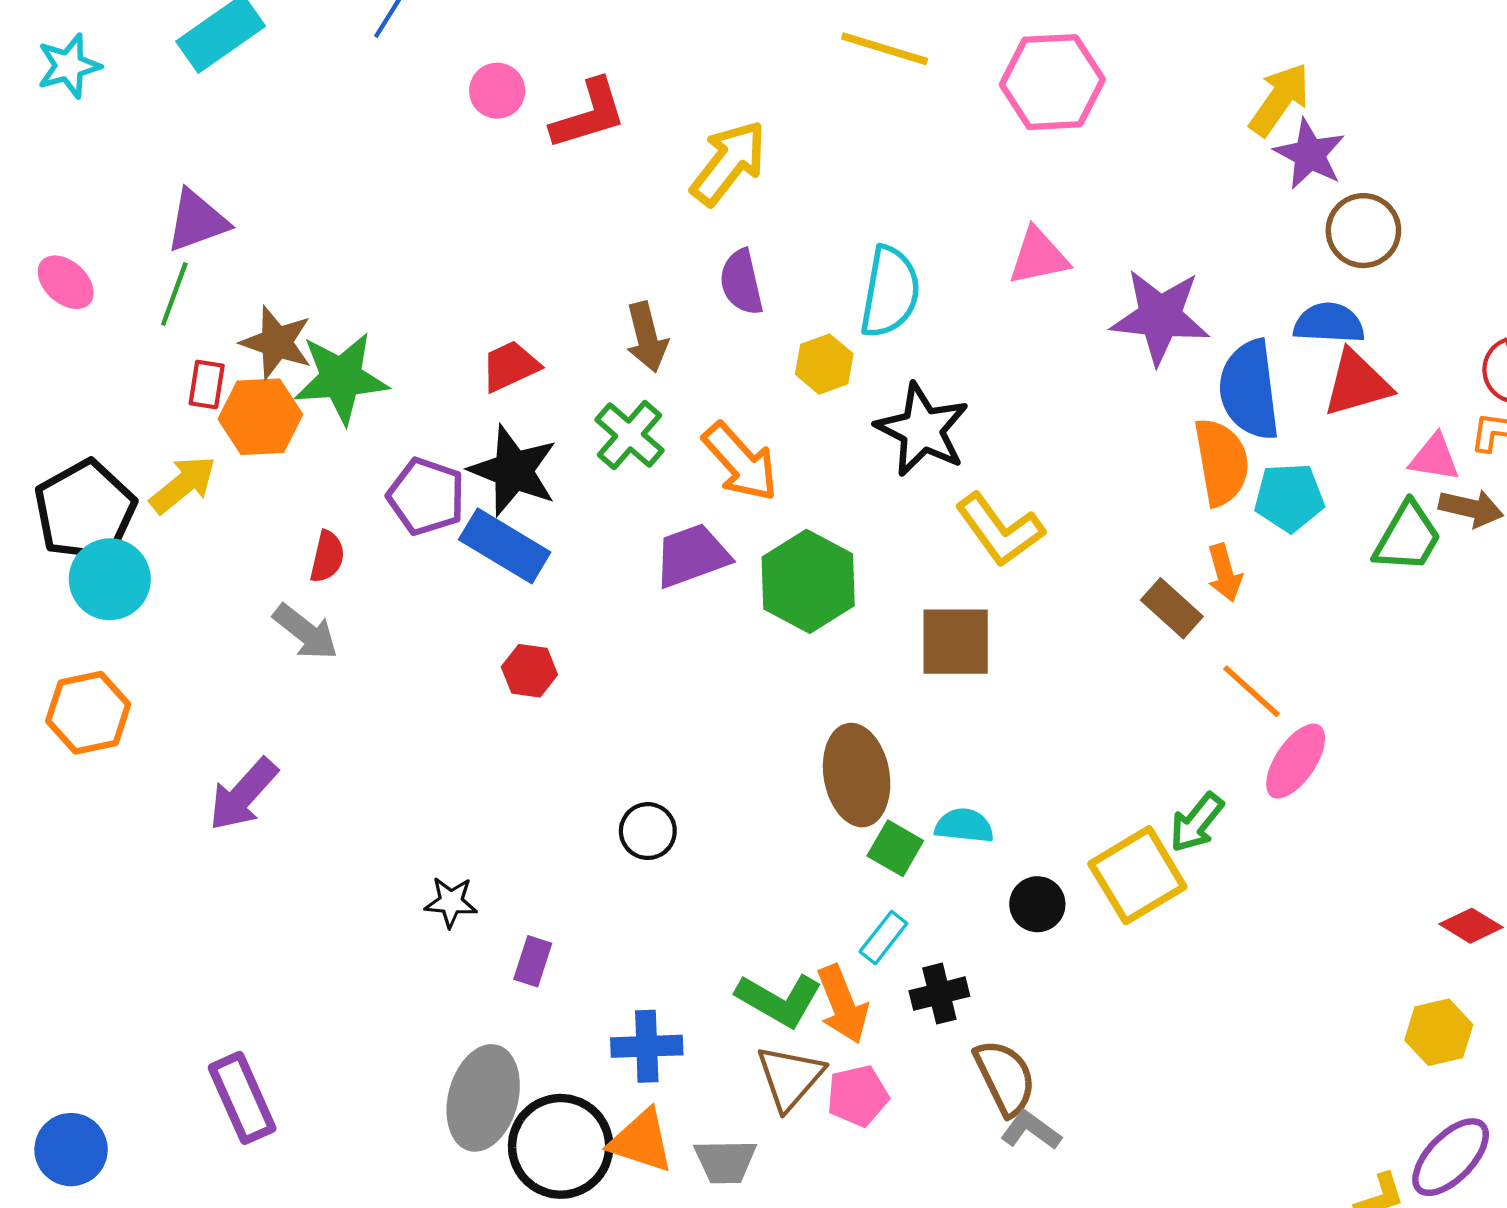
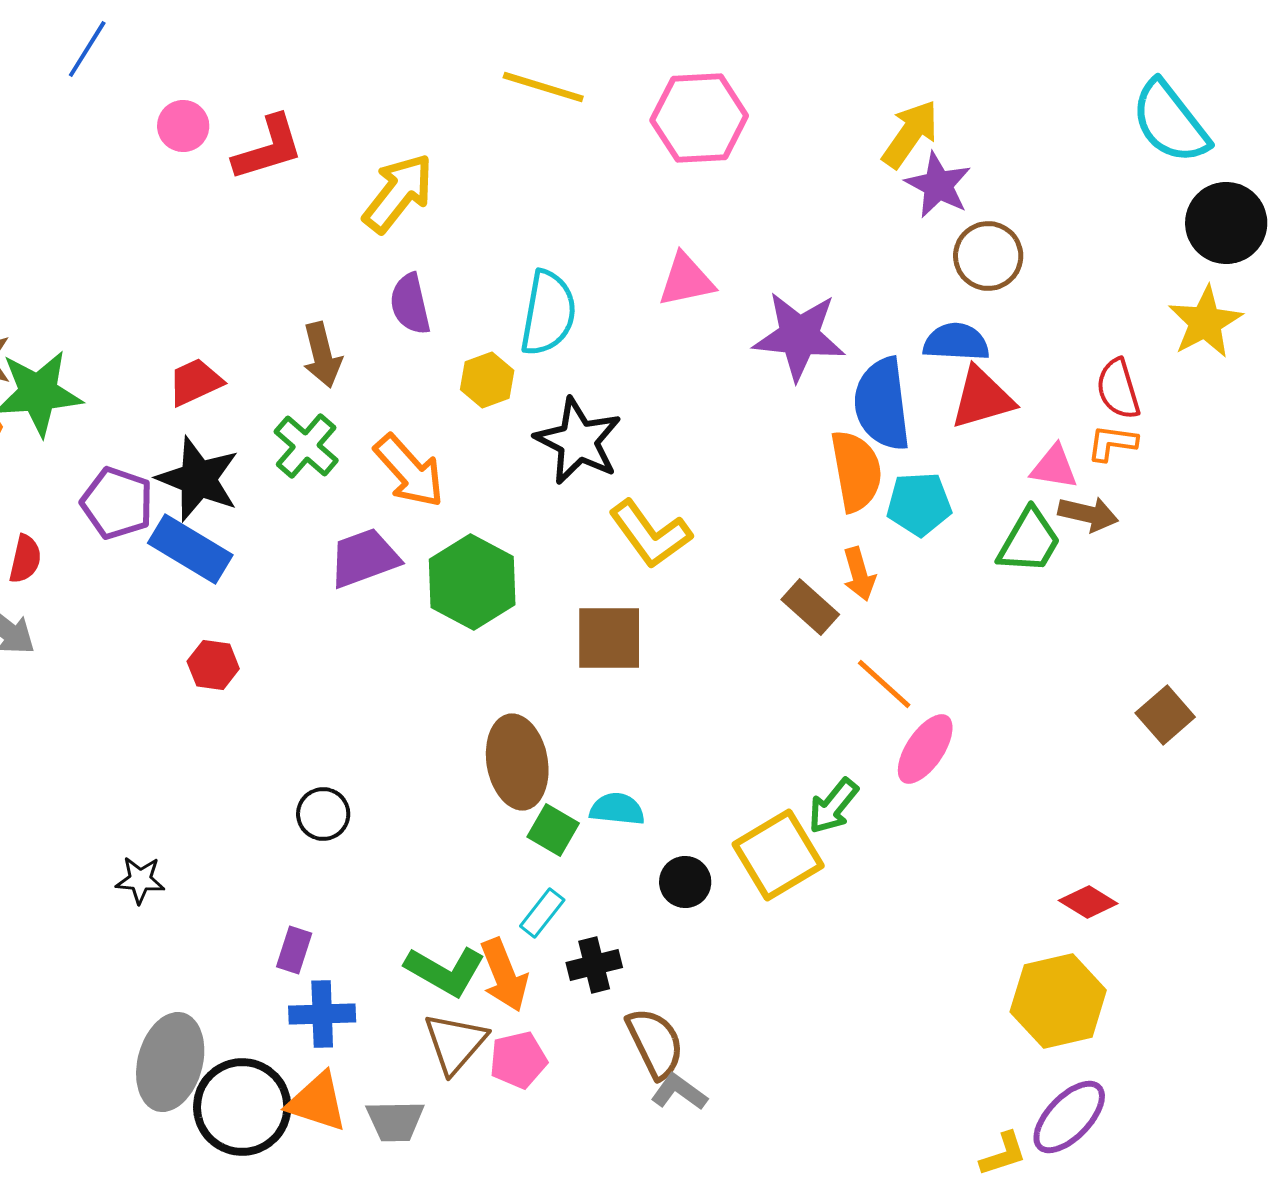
purple rectangle: (533, 961) -> (294, 950), moved
yellow hexagon: (1439, 1032) -> (1058, 1001), size x1.5

